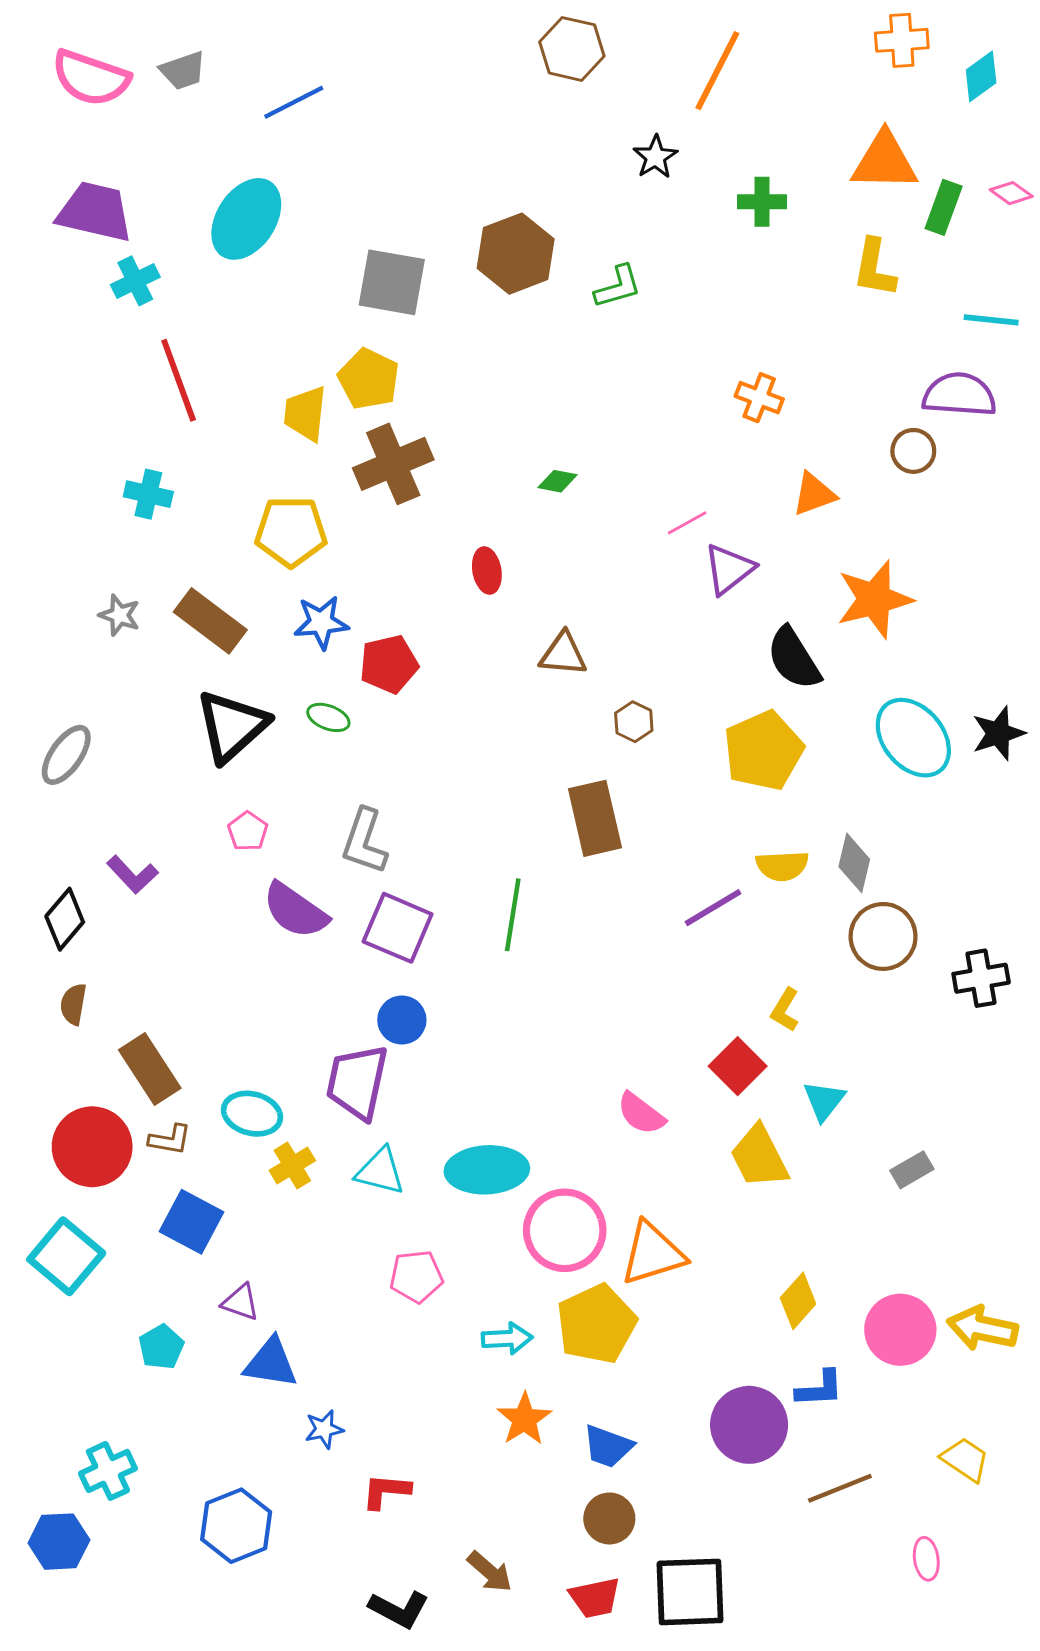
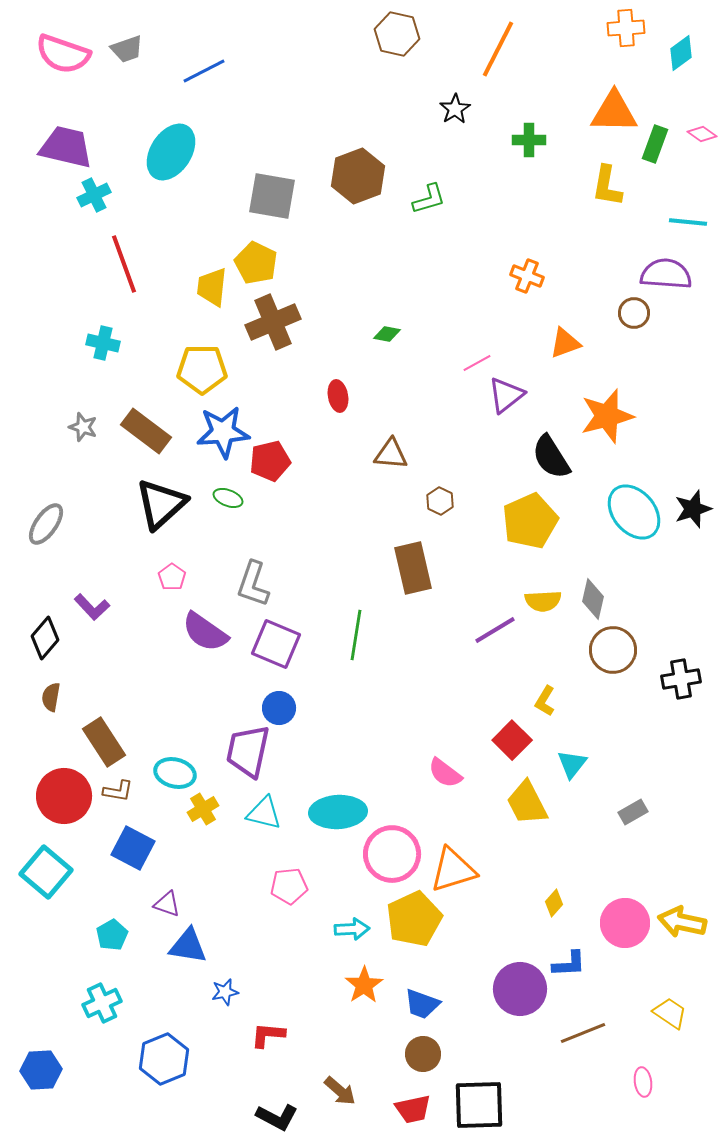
blue star: (321, 622) -> (223, 432), size x1.4
yellow diamond: (798, 1301) -> (554, 903), size x0.7
cyan cross: (108, 1471) -> (102, 1003), moved

